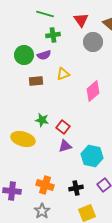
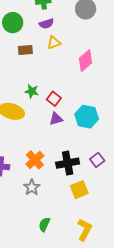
purple semicircle: (44, 55) -> (46, 24), moved
cyan hexagon: (92, 156) -> (87, 117), moved
orange cross: (45, 185) -> (35, 160), turned 30
black cross: (76, 188) -> (68, 163), size x1.5

